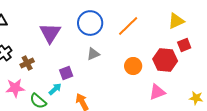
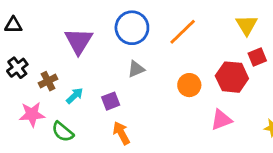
yellow triangle: (176, 21) -> (247, 25), turned -36
purple square: (66, 73) -> (111, 101), moved
cyan arrow: (55, 89) -> (75, 96), moved

